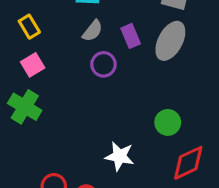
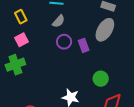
purple rectangle: (131, 36) -> (84, 45), moved
green cross: (25, 107) -> (15, 65), turned 36

